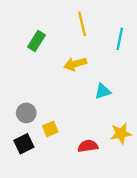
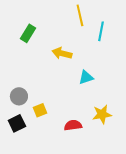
yellow line: (82, 24) -> (80, 15), moved
yellow arrow: (75, 64) -> (62, 53), turned 30

